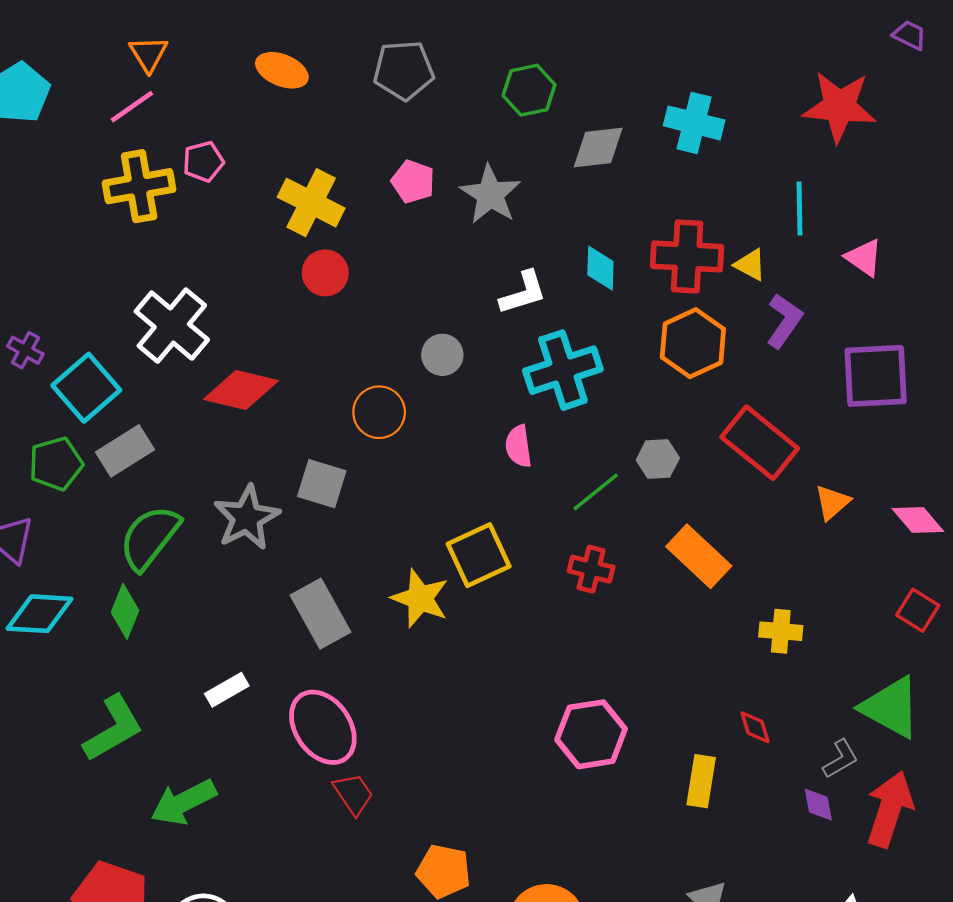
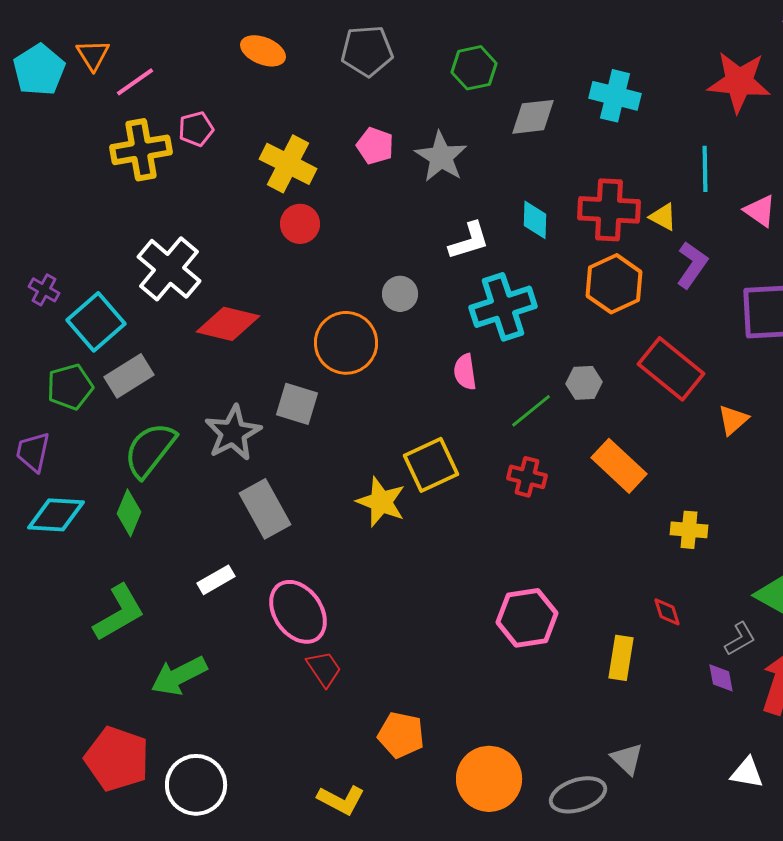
orange triangle: (148, 54) -> (93, 55), moved
orange circle: (379, 412) -> (346, 343), size x1.4
gray rectangle: (321, 614) -> (265, 509), moved

